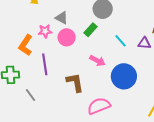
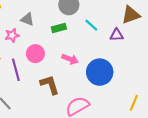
green rectangle: (90, 30) -> (59, 28), turned 40
pink circle: (67, 37) -> (35, 54), moved
cyan line: (120, 41) -> (91, 25), moved

